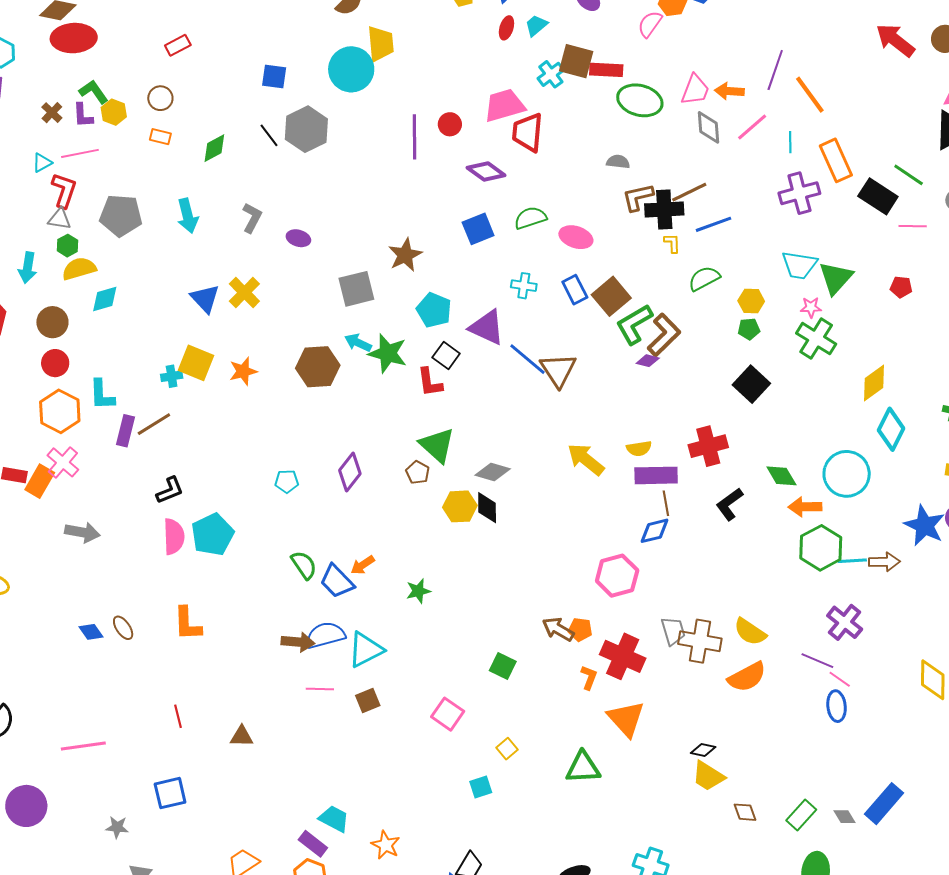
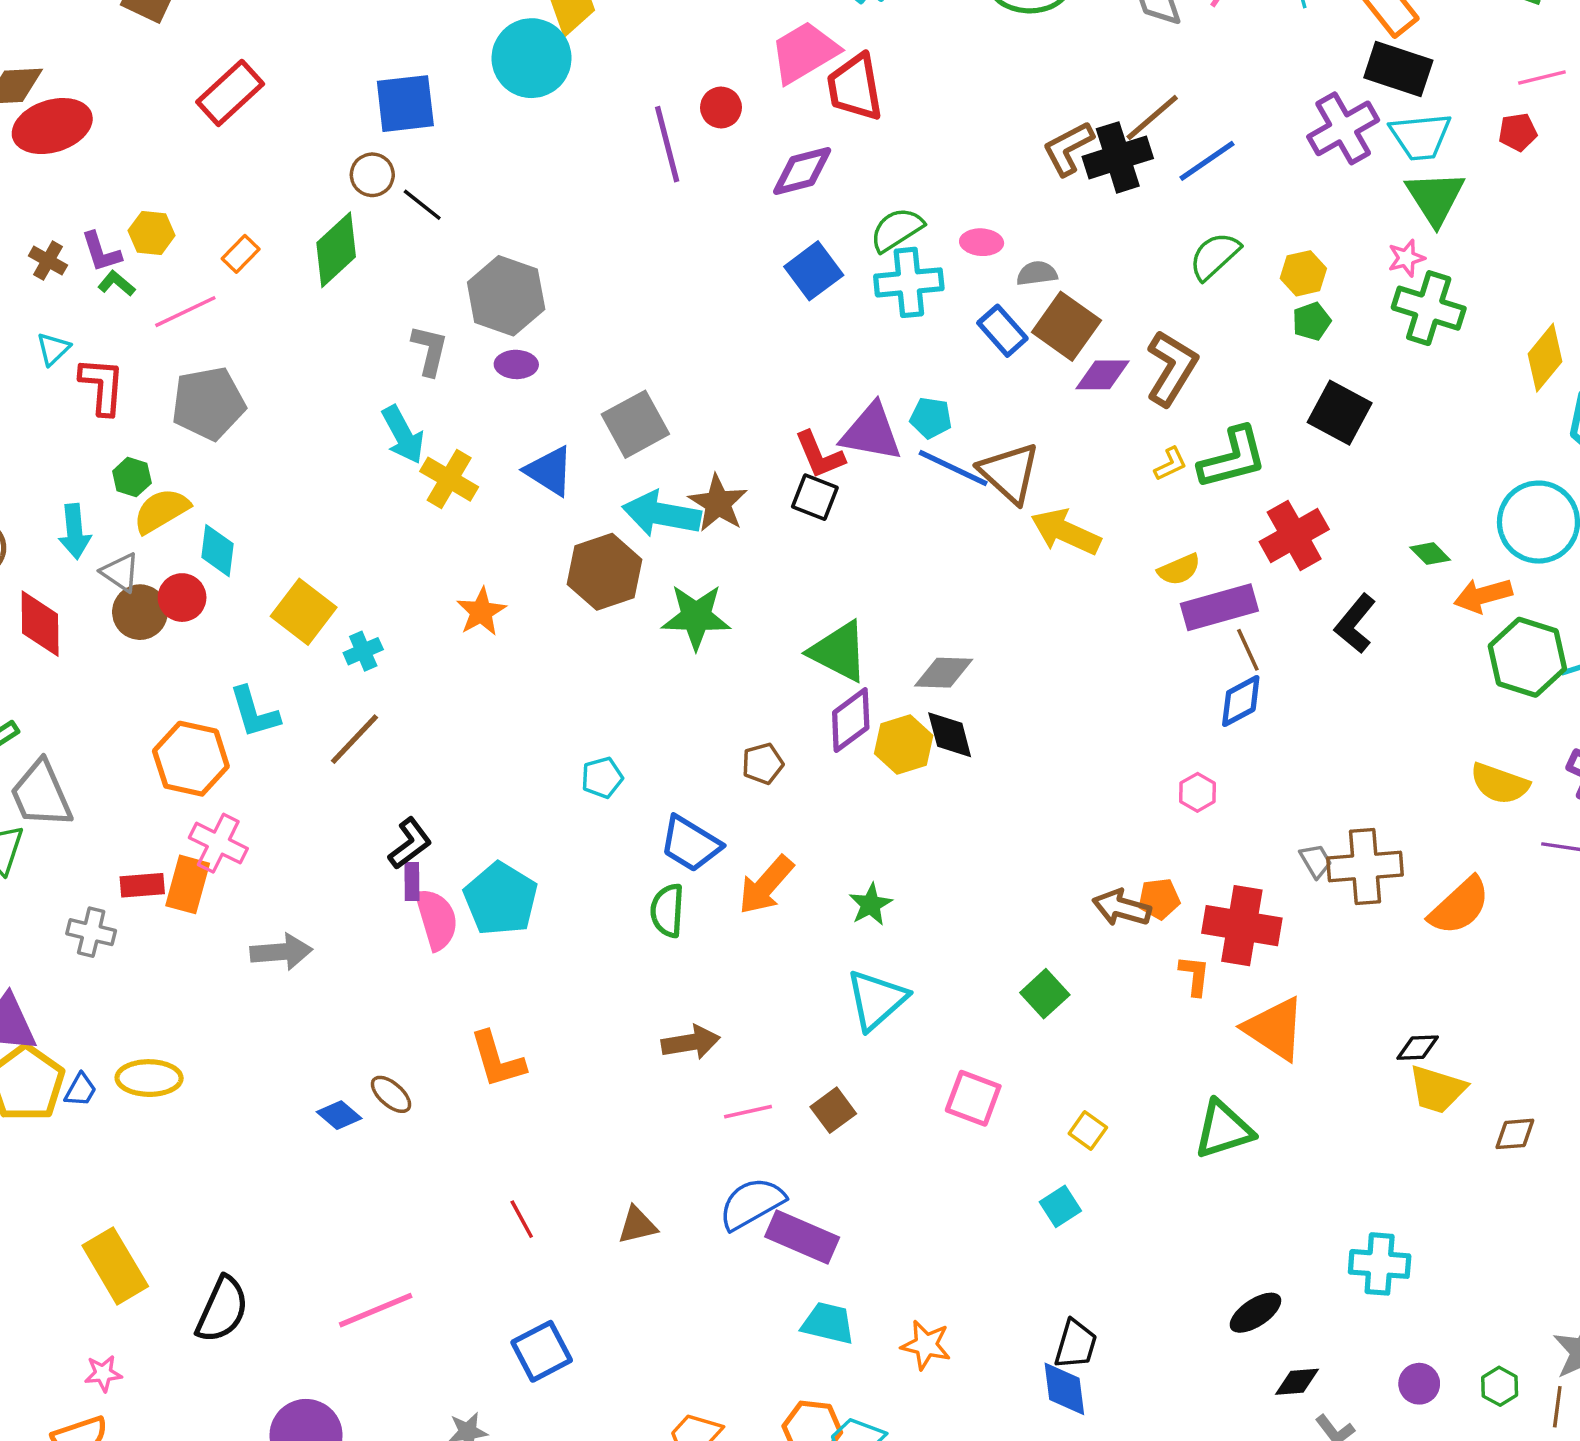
red rectangle: (178, 45) -> (230, 93), size x1.5
blue square: (274, 77) -> (405, 104), size x1.4
green L-shape: (94, 92) -> (116, 283), moved, size x0.7
brown circle: (160, 98) -> (372, 175), moved
gray hexagon: (306, 129) -> (506, 296), moved
orange rectangle: (160, 137) -> (241, 254), turned -45
green diamond: (214, 148) -> (336, 250), size x1.4
pink line: (80, 153) -> (185, 312), moved
gray semicircle: (618, 162) -> (1037, 273), moved
purple diamond: (486, 171) -> (802, 171), turned -36
purple cross: (799, 193) -> (1343, 128), moved
black rectangle: (878, 196) -> (1398, 69), moved
cyan arrow: (188, 216) -> (403, 435), moved
gray triangle: (60, 219) -> (120, 572), moved, turned 40
pink ellipse: (576, 237) -> (982, 242), size x0.7
yellow L-shape: (672, 243) -> (1171, 464), moved, turned 80
brown star: (405, 255) -> (718, 503), moved
cyan trapezoid: (799, 265) -> (1421, 136), moved
cyan cross: (524, 286) -> (909, 282), moved, size x1.5
red pentagon: (901, 287) -> (1518, 132), moved
blue triangle: (205, 298) -> (549, 471), moved
cyan diamond: (105, 299) -> (218, 551), turned -52
cyan pentagon: (434, 310) -> (931, 418), moved, size x0.7
green L-shape: (634, 324) -> (1233, 458), moved, turned -150
cyan arrow: (358, 343) -> (662, 514), size x1.6
green star: (388, 353) -> (696, 617), moved
purple diamond: (648, 361) -> (1103, 375), moved, size x1.4
red circle: (55, 363) -> (182, 598), moved
yellow square: (196, 363) -> (304, 612), moved, turned 30
red L-shape: (430, 382) -> (820, 455), moved
purple rectangle: (126, 431) -> (412, 882), moved, size x0.7
yellow arrow: (586, 459) -> (1066, 532), moved
purple diamond: (350, 472) -> (851, 720), moved, turned 30
brown pentagon: (418, 472) -> (763, 764), moved, turned -30
green diamond: (781, 476) -> (1430, 554), size x0.7
green semicircle: (304, 565) -> (667, 911), turned -128
orange arrow: (363, 565) -> (766, 885), size x1.5
pink hexagon: (617, 576) -> (1197, 792), size x0.5
blue trapezoid: (337, 581) -> (690, 844), moved
gray trapezoid: (673, 631) -> (1316, 861), size x0.7
yellow semicircle: (750, 632) -> (1500, 784), moved
blue semicircle: (325, 635) -> (752, 1204), moved
cyan triangle: (366, 650) -> (876, 1000), moved
green square: (503, 666) -> (1045, 994), turned 36
brown diamond: (745, 812) -> (1515, 1134), turned -60
purple rectangle: (313, 844) -> (802, 1237), moved, size x1.4

